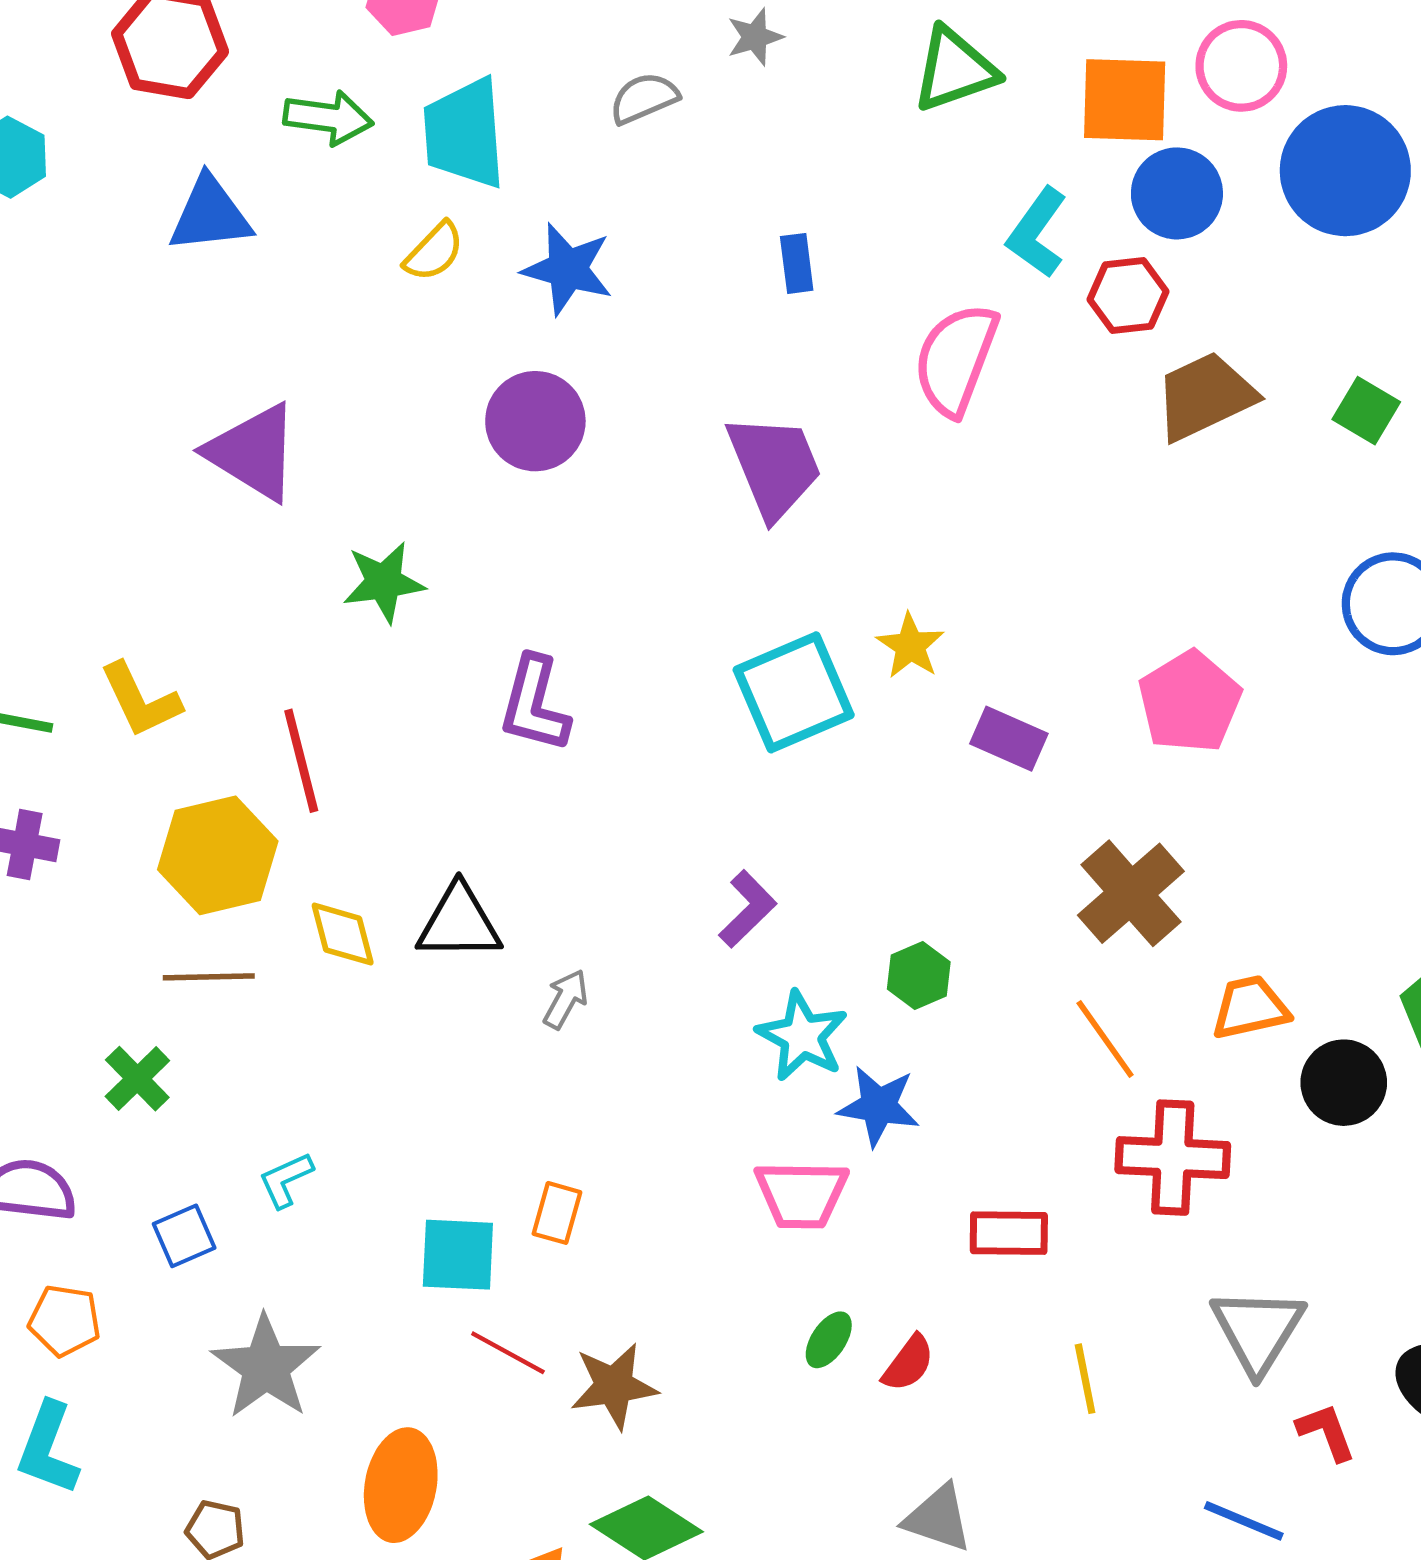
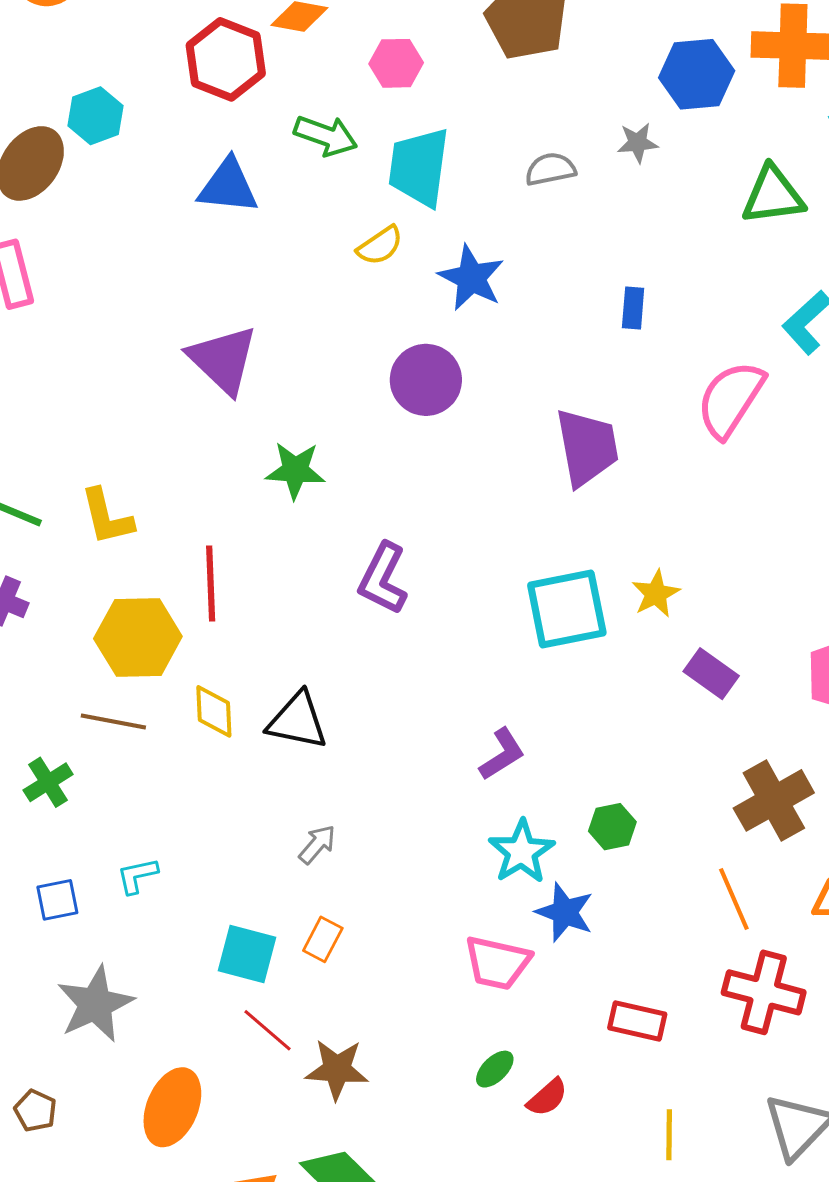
gray arrow: (566, 999) -> (317, 844), moved

